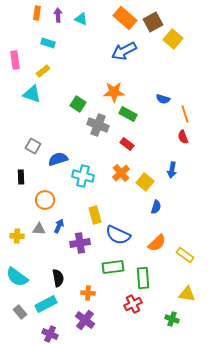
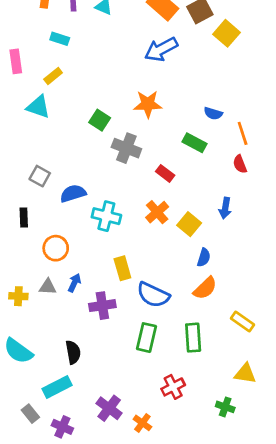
green rectangle: (128, 114) -> (194, 143), moved
orange semicircle: (157, 243) -> (205, 288), moved
green rectangle: (113, 267) -> (146, 338), turned -70
green rectangle: (143, 278) -> (193, 338), moved
orange cross: (88, 293) -> (142, 423), moved, turned 32
gray rectangle: (20, 312) -> (30, 414), moved

